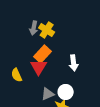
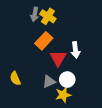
red triangle: (39, 67) -> (58, 58), moved
yellow semicircle: (17, 75) -> (15, 79), moved

